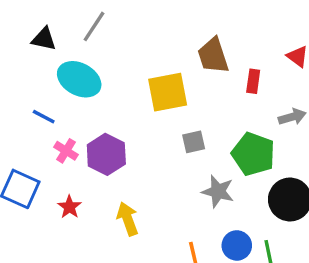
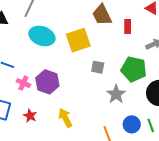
cyan ellipse: (79, 79) -> (42, 36), moved
gray square: (194, 142) -> (98, 67), turned 32
gray star: (218, 191) -> (116, 94), turned 30

